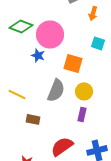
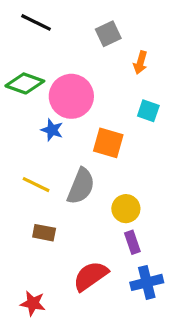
yellow circle: (84, 91) -> (126, 209), moved
yellow line: (17, 94) -> (36, 185), moved
purple rectangle: (82, 114) -> (132, 242), moved, turned -32

